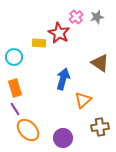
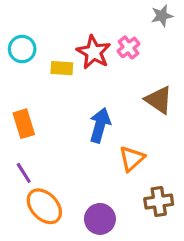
pink cross: (76, 17) -> (129, 47), moved
gray star: (97, 17) -> (162, 16), moved
cyan circle: (14, 57) -> (22, 49), moved
orange rectangle: (15, 88) -> (24, 124), moved

